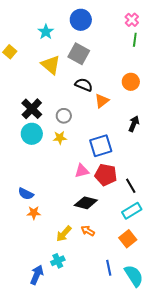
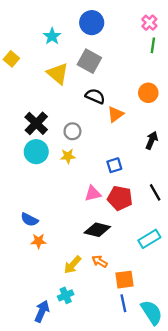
blue square: (101, 146) -> (114, 165), size x0.6
black line: (131, 186) -> (155, 192), moved
orange square: (128, 239) -> (124, 280), moved, turned 30

